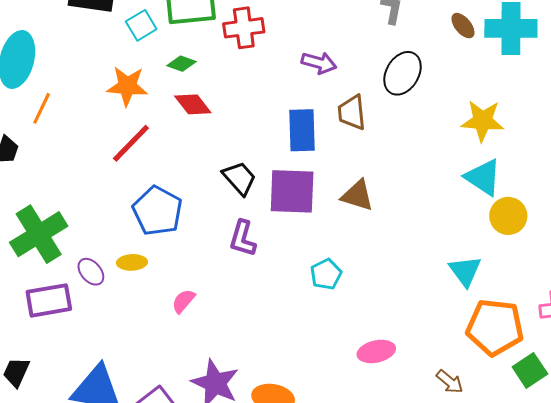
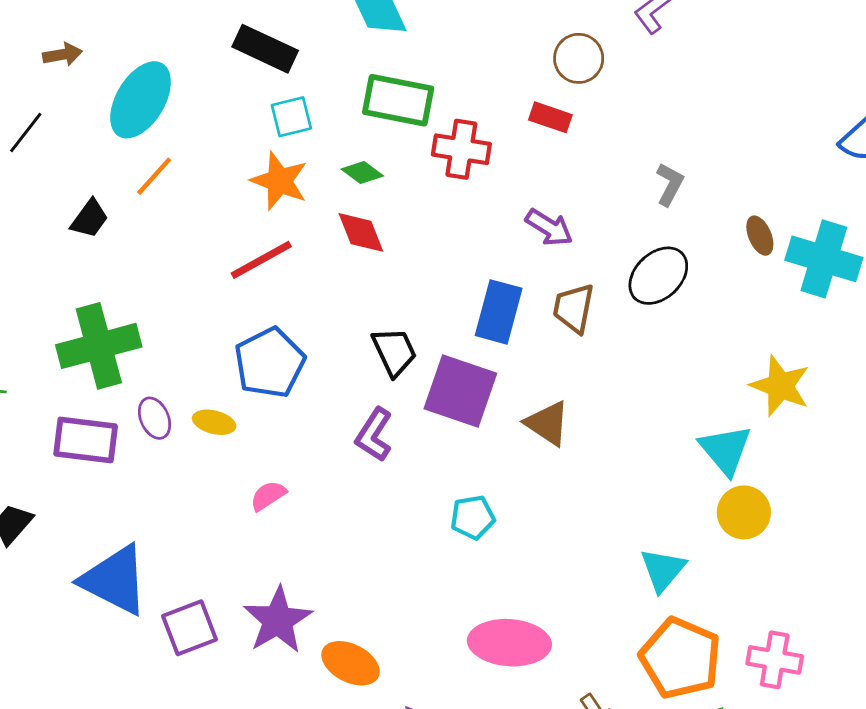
cyan square: (141, 25) -> (291, 117), moved
yellow star: (483, 121) -> (780, 386), moved
pink ellipse: (376, 351) -> (509, 643), size x1.5

